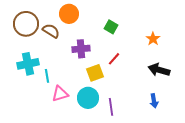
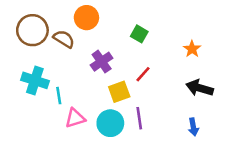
purple cross: (81, 49) -> (102, 62), turned -30
cyan cross: (28, 64) -> (35, 80), turned 30
purple line: (111, 107) -> (139, 118), moved

